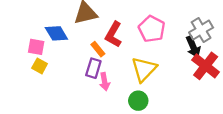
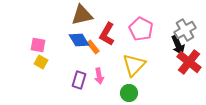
blue diamond: (56, 33) -> (79, 40), moved
purple rectangle: (93, 68) -> (79, 80), moved

